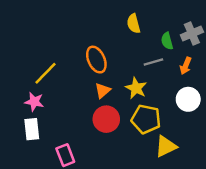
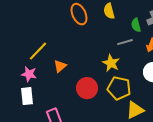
orange ellipse: (96, 60) -> (79, 14), moved
orange triangle: (103, 91) -> (60, 66), moved

